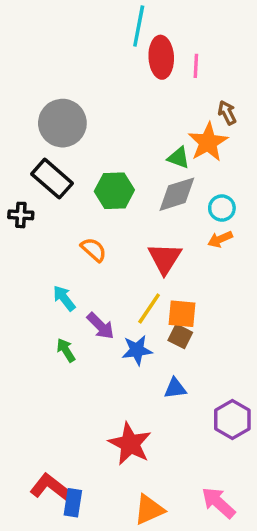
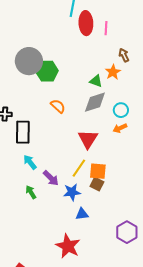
orange star: (208, 142) -> (113, 72), size x0.7
black rectangle: (52, 179) -> (23, 132), moved, turned 50
green hexagon: (114, 191) -> (47, 71), moved
orange semicircle: (94, 250) -> (58, 106), moved
blue triangle: (175, 388) -> (82, 214), moved

